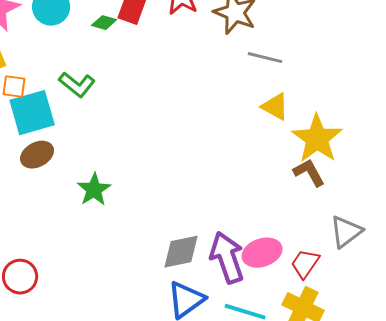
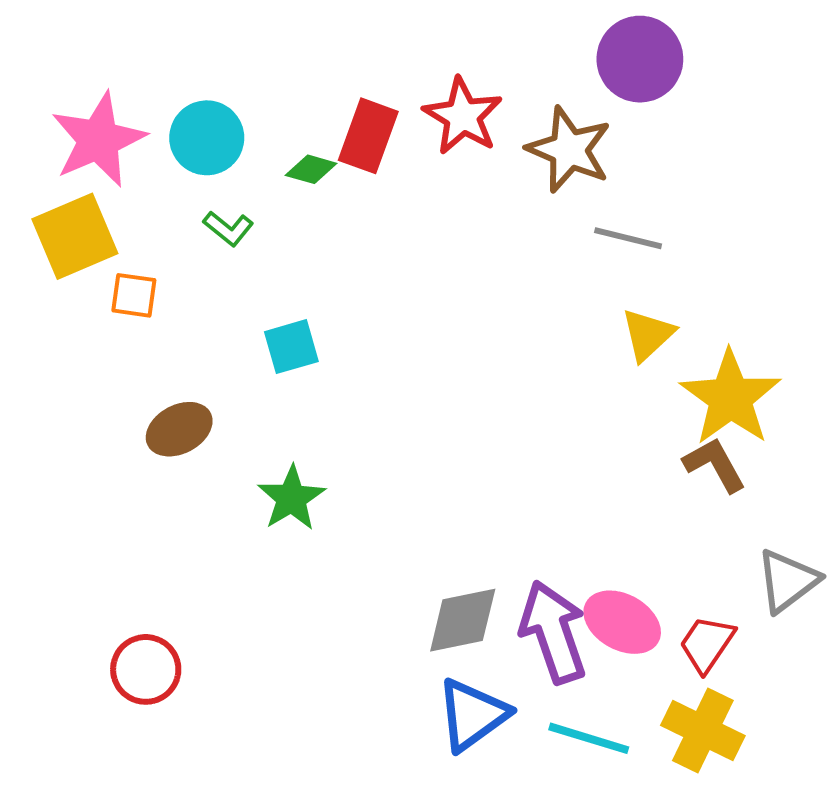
green L-shape: (77, 85) -> (228, 228), moved, size x0.7
yellow triangle: (275, 107) -> (648, 335), turned 48
cyan square: (32, 113) -> (291, 347), moved, size x0.6
pink ellipse: (262, 253) -> (622, 622), turned 48

